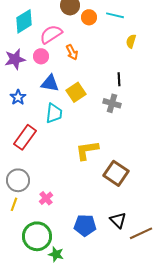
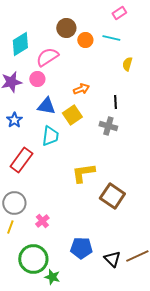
orange arrow: (72, 52) -> (81, 89), moved, turned -84
black triangle: (118, 220) -> (112, 259), moved

